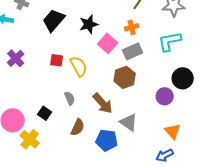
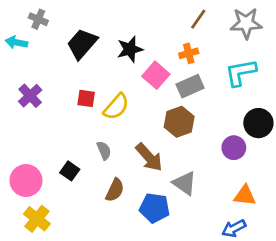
yellow semicircle: (79, 66) -> (116, 107), turned 70
orange triangle: (173, 131) -> (245, 196), turned -42
yellow cross: (30, 139) -> (37, 219), moved

